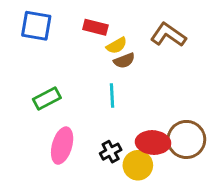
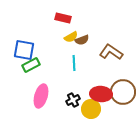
blue square: (36, 26) -> (24, 50), moved
brown L-shape: (168, 35) -> (111, 52), moved
yellow semicircle: (117, 45) -> (71, 37), moved

